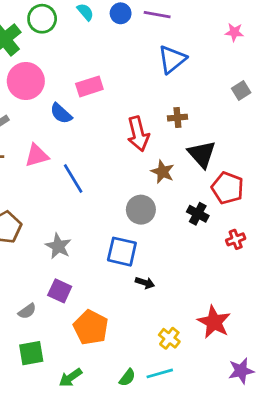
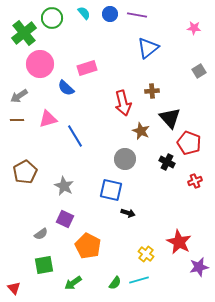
purple star: (241, 371) -> (199, 267), moved

